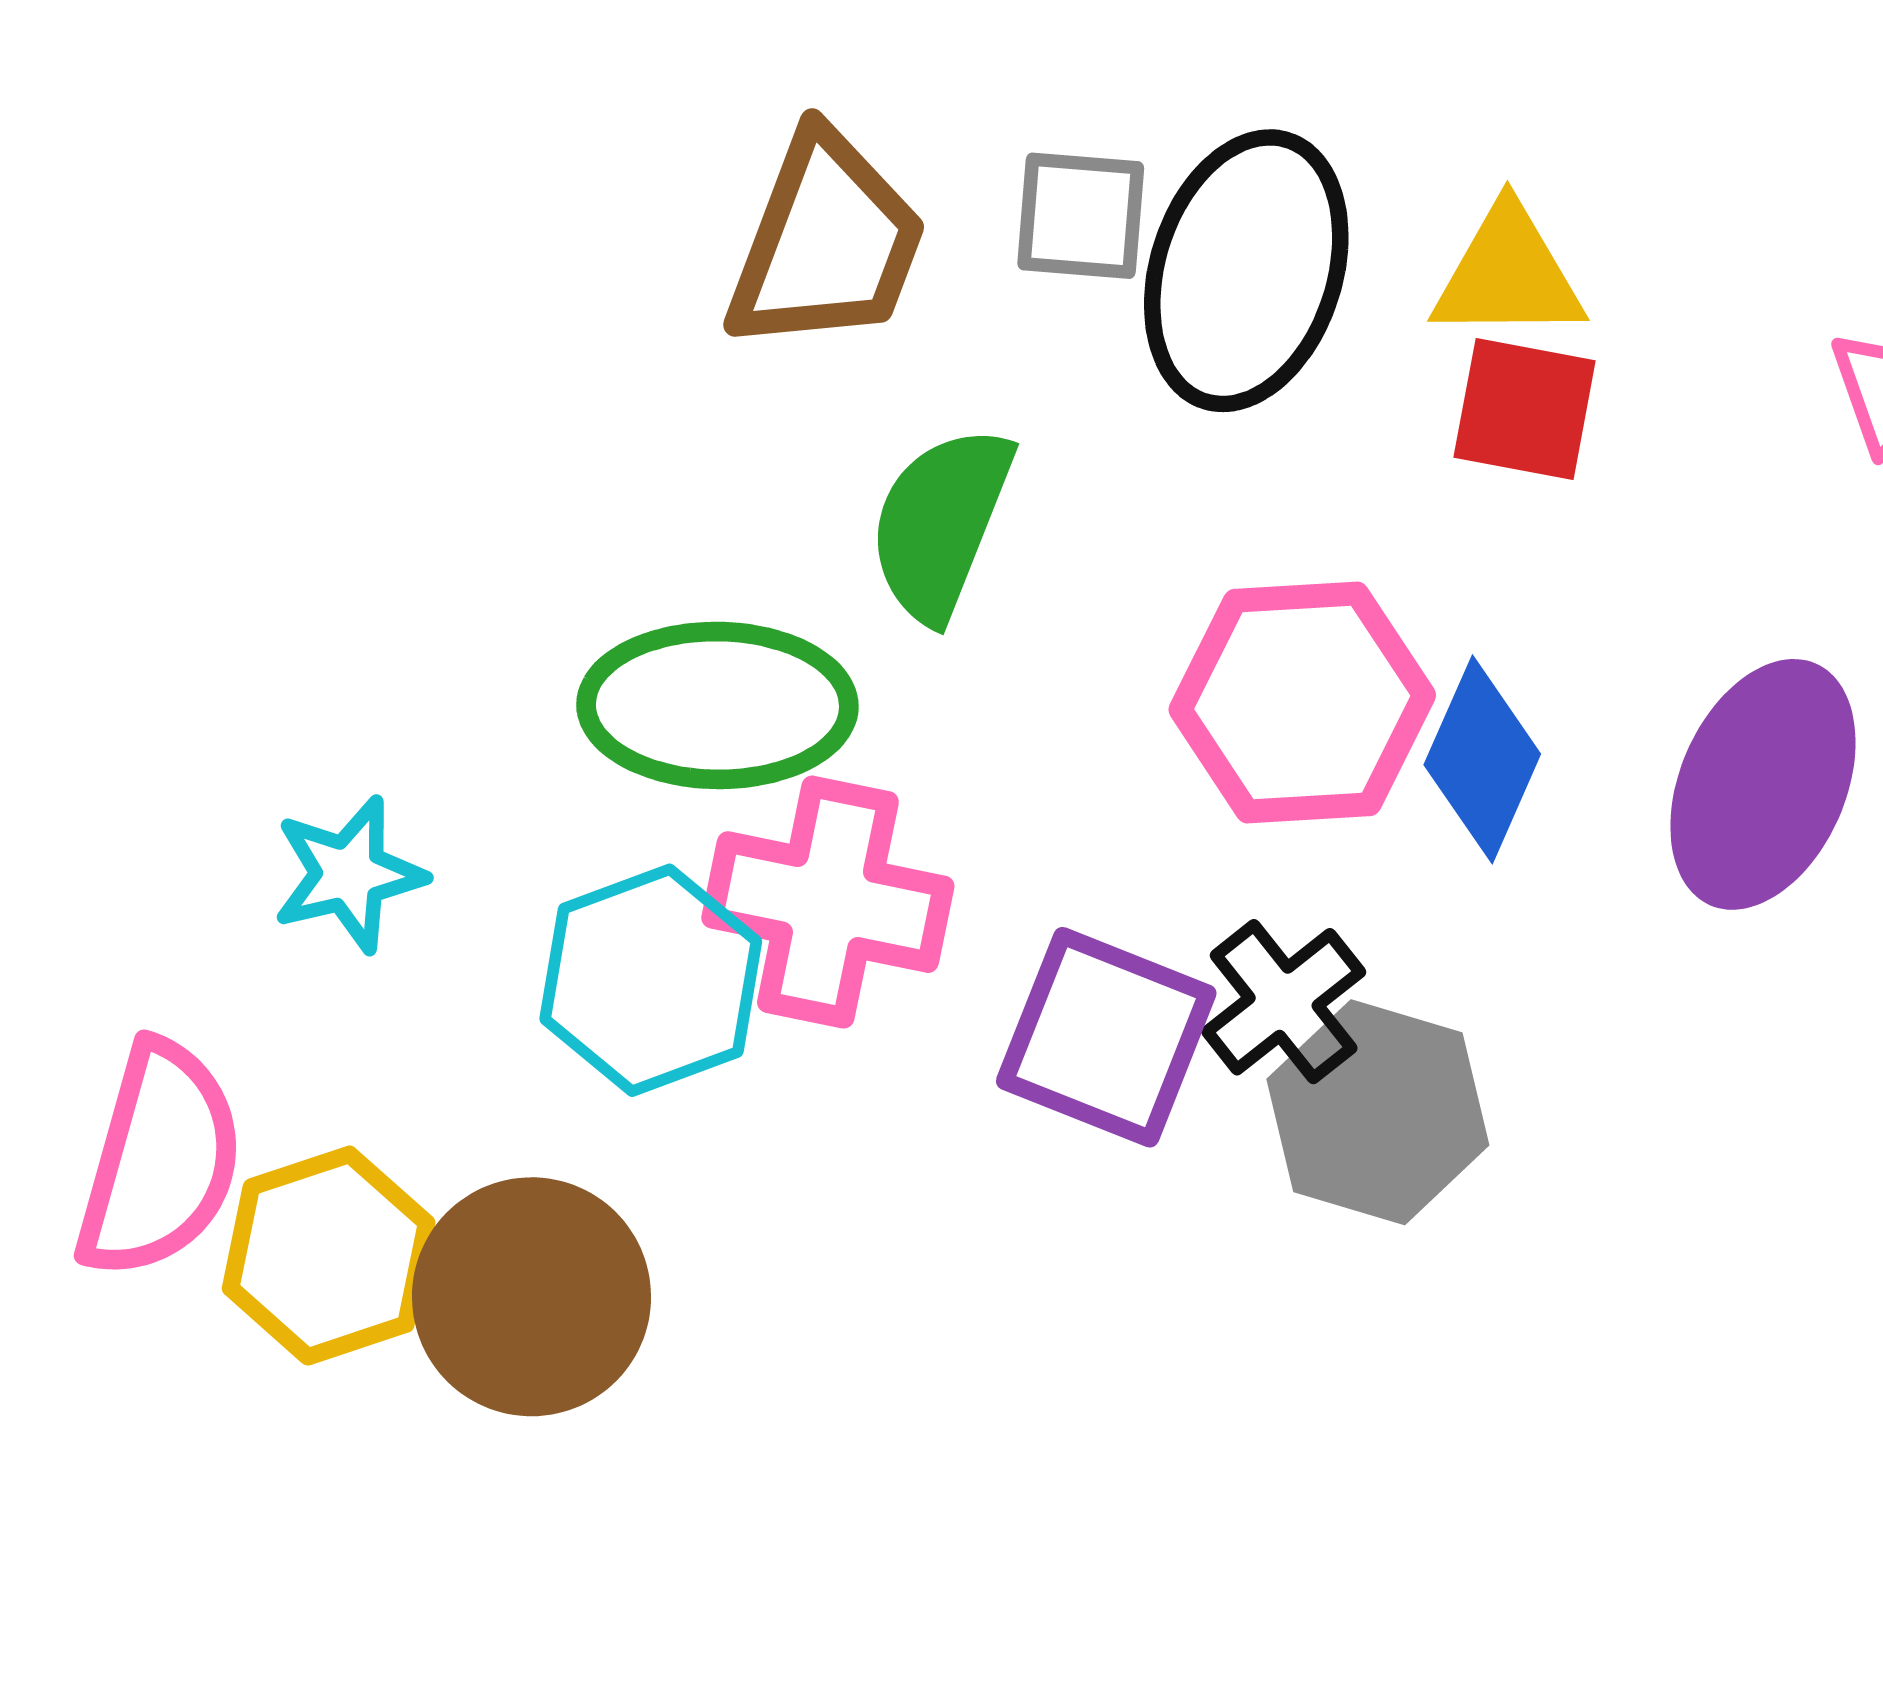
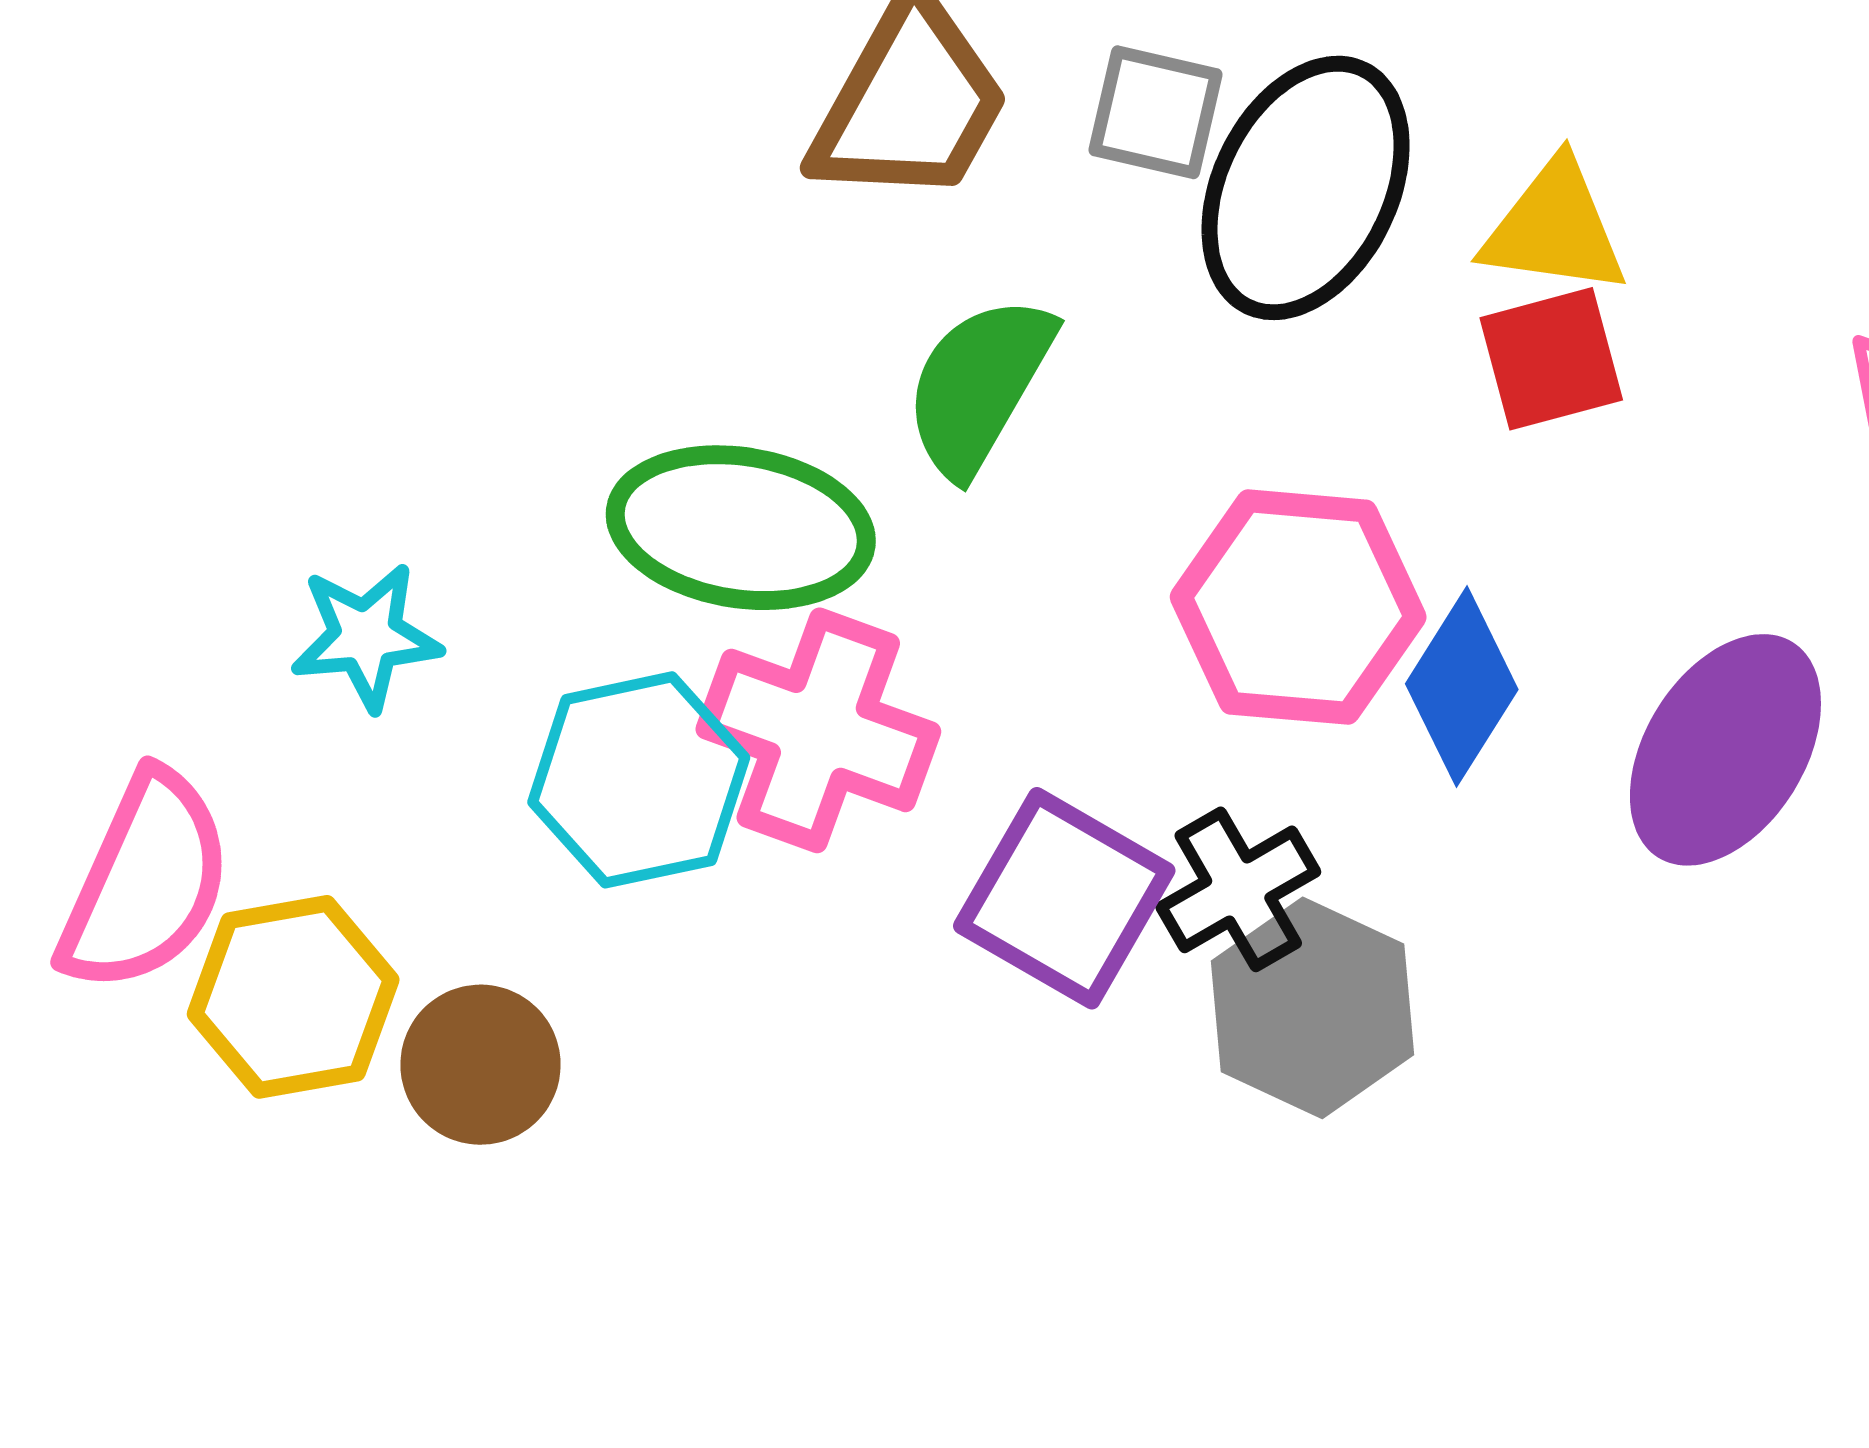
red square: (1525, 409) -> (1551, 359), turned -34
brown circle: (532, 1297) -> (481, 1065), size x0.7

